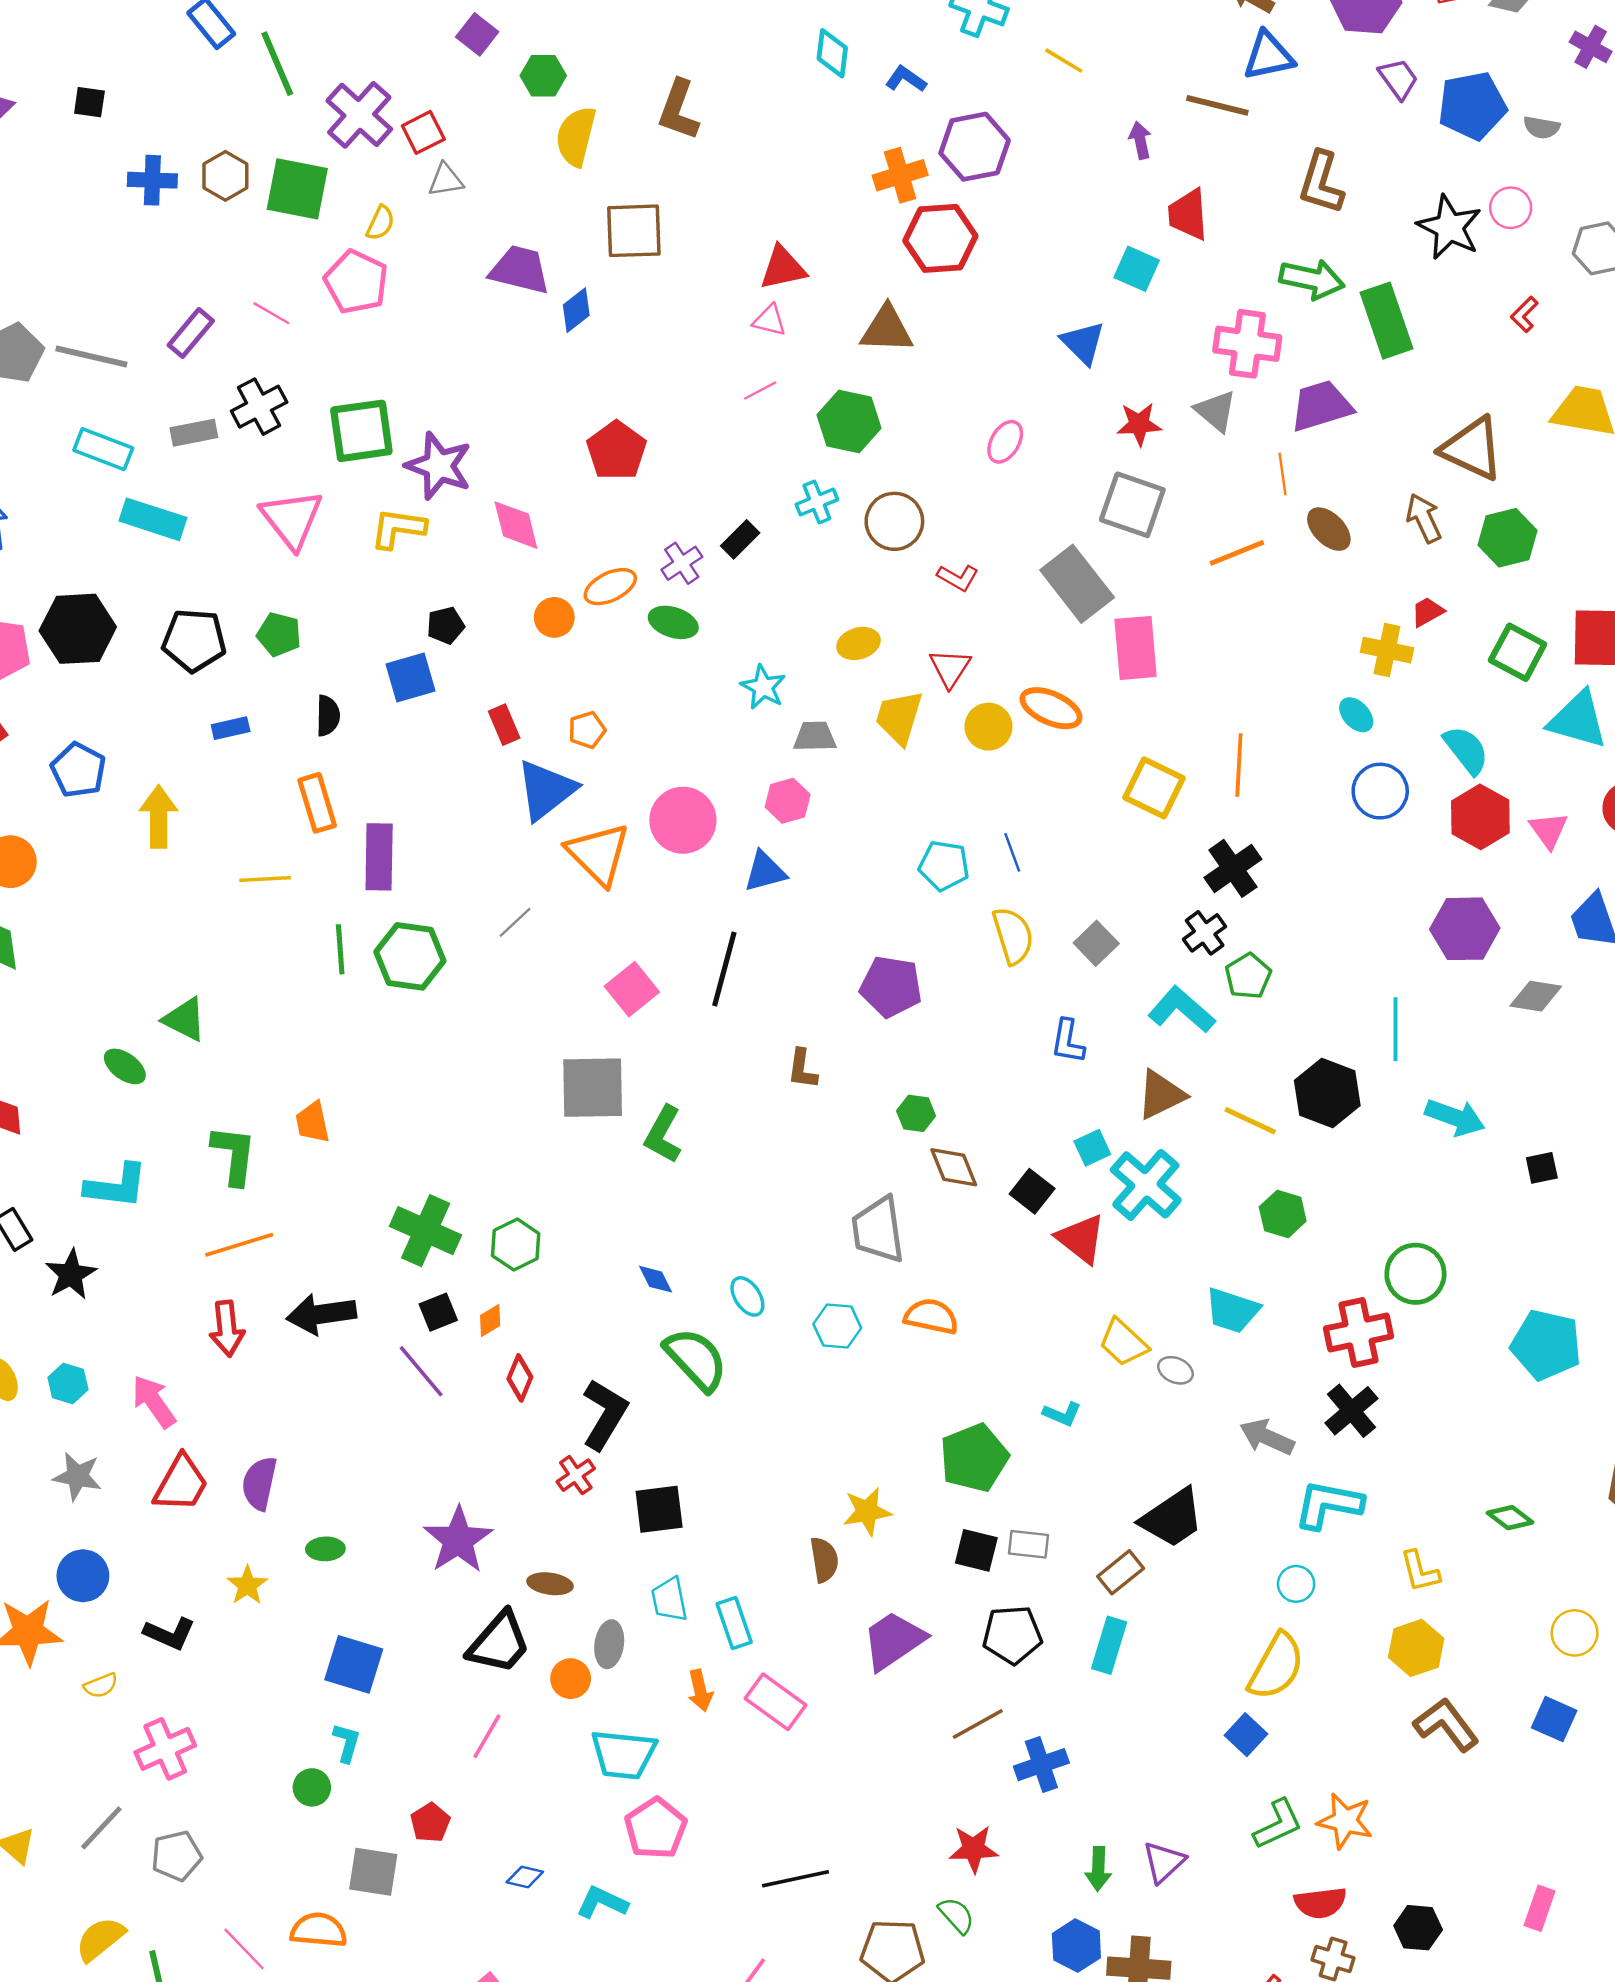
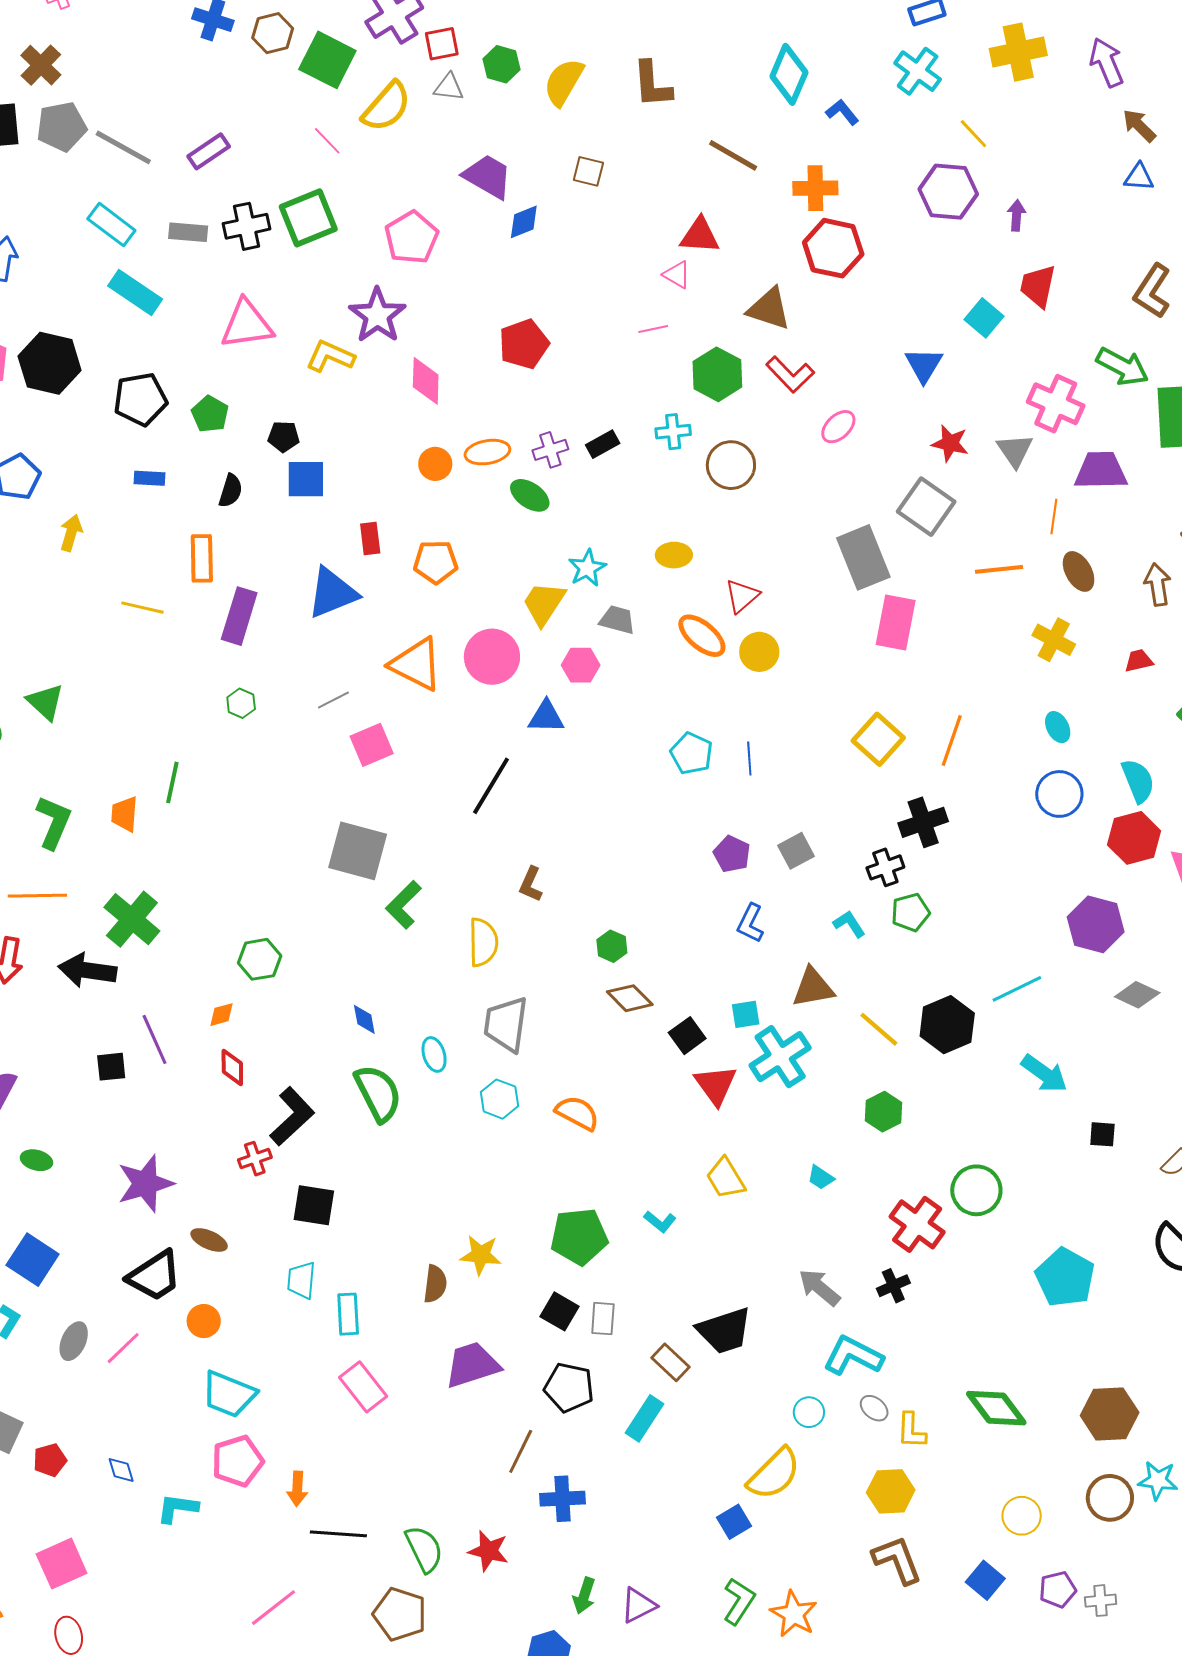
cyan diamond: (832, 53) -> (789, 74), size x1.4
blue triangle: (1268, 56) -> (1139, 177), size x0.7
green hexagon: (543, 76) -> (502, 64), moved
brown line: (1217, 105) -> (733, 155), moved
brown L-shape: (678, 110) -> (652, 84), turned -40
purple hexagon: (975, 147) -> (948, 192), moved
yellow semicircle: (380, 223) -> (387, 107), size x1.8
brown square: (634, 231) -> (588, 171), size x0.6
pink pentagon: (356, 282) -> (412, 237), moved
pink line: (271, 313) -> (327, 141), moved
green square: (361, 431) -> (308, 218), moved, turned -30
pink triangle: (292, 519) -> (247, 324), turned 44
red L-shape: (958, 578) -> (790, 374), moved, size x1.4
black pentagon: (446, 625) -> (284, 437), moved
black pentagon: (194, 640) -> (140, 399), turned -30
yellow cross: (1387, 650) -> (1054, 640), moved
orange ellipse: (1051, 708) -> (702, 636), moved
yellow trapezoid: (899, 717) -> (544, 603), moved
orange pentagon: (587, 730) -> (436, 562), size x1.4
blue triangle: (546, 790) -> (332, 593), moved
yellow arrow: (159, 817) -> (71, 533), size x0.7
orange triangle: (598, 854) -> (416, 664), turned -34
yellow semicircle: (1013, 936) -> (483, 942), moved
green line: (340, 949) -> (172, 782), moved
green hexagon: (410, 956) -> (241, 703), size x0.5
purple pentagon: (891, 987) -> (732, 854), moved, size x0.7
pink square: (632, 989) -> (372, 745), moved
cyan L-shape: (1182, 1010) -> (849, 924), size x0.6
cyan line: (1396, 1029) -> (1017, 989), turned 48
brown diamond: (954, 1167) -> (630, 998), turned -39
gray trapezoid: (878, 1230) -> (506, 1024), moved
green cross: (426, 1231) -> (132, 919), moved
cyan trapezoid: (1232, 1310) -> (821, 1177), size x0.6
black square: (438, 1312) -> (111, 1067), moved
red cross: (1358, 1332) -> (917, 1224), turned 32
gray ellipse: (1175, 1370) -> (874, 1408), moved
red diamond: (520, 1378) -> (232, 1068), turned -39
black cross: (1351, 1411) -> (893, 1286), size x0.7
green diamond: (1510, 1518) -> (996, 1408), size x1.6
gray rectangle: (1029, 1544) -> (603, 1319), turned 72
brown rectangle: (1121, 1572) -> (671, 1362), turned 66
gray ellipse: (609, 1644) -> (74, 1341), moved
orange arrow: (700, 1691) -> (297, 1489), moved
brown line: (978, 1724) -> (521, 1451), turned -51
red pentagon: (430, 1823) -> (50, 1460), moved
green L-shape: (1278, 1824) -> (739, 1601), turned -48
blue diamond: (525, 1877) -> (121, 1470), turned 44
cyan L-shape: (602, 1902) -> (177, 1508), turned -33
green semicircle: (956, 1915) -> (424, 1549), moved, size x1.4

